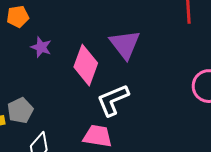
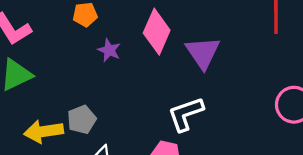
pink diamond: (86, 65) -> (157, 32), moved

